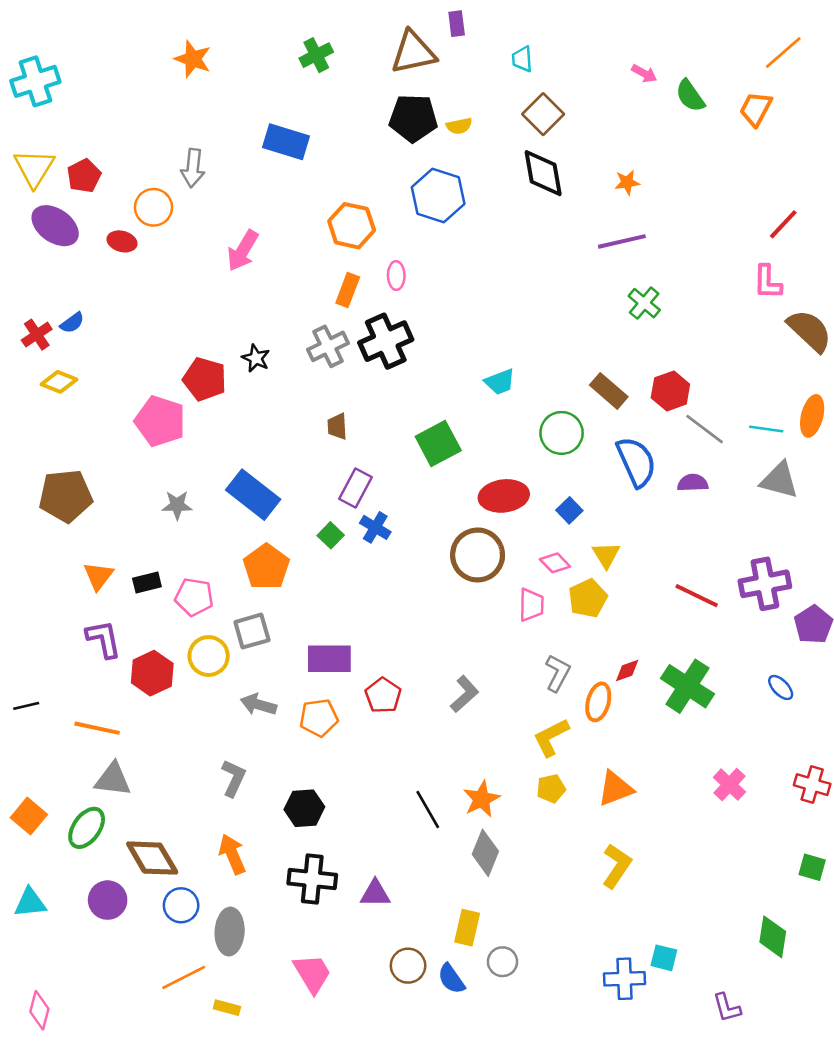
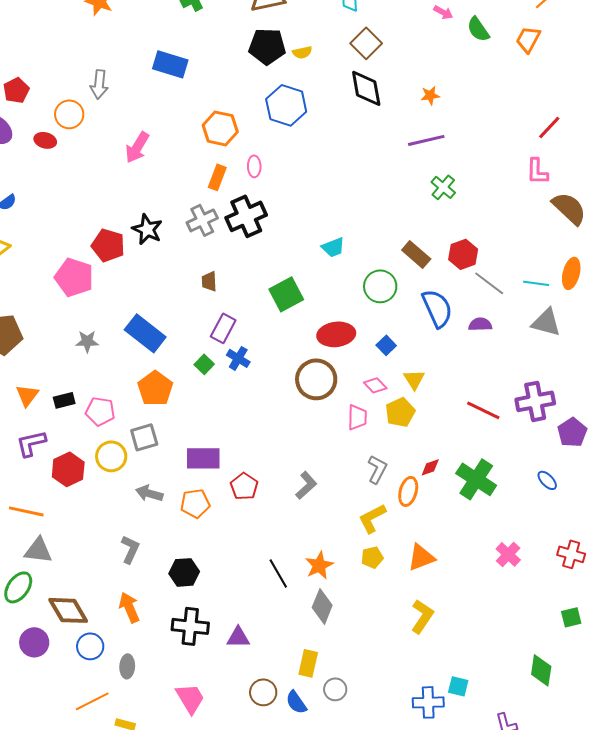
black star: (256, 358) -> (147, 229), size x1.4
purple L-shape: (104, 639) -> (31, 443), turned -92
green square: (812, 867) -> (571, 617), turned -30
gray ellipse: (230, 932) -> (127, 666), size x0.7

